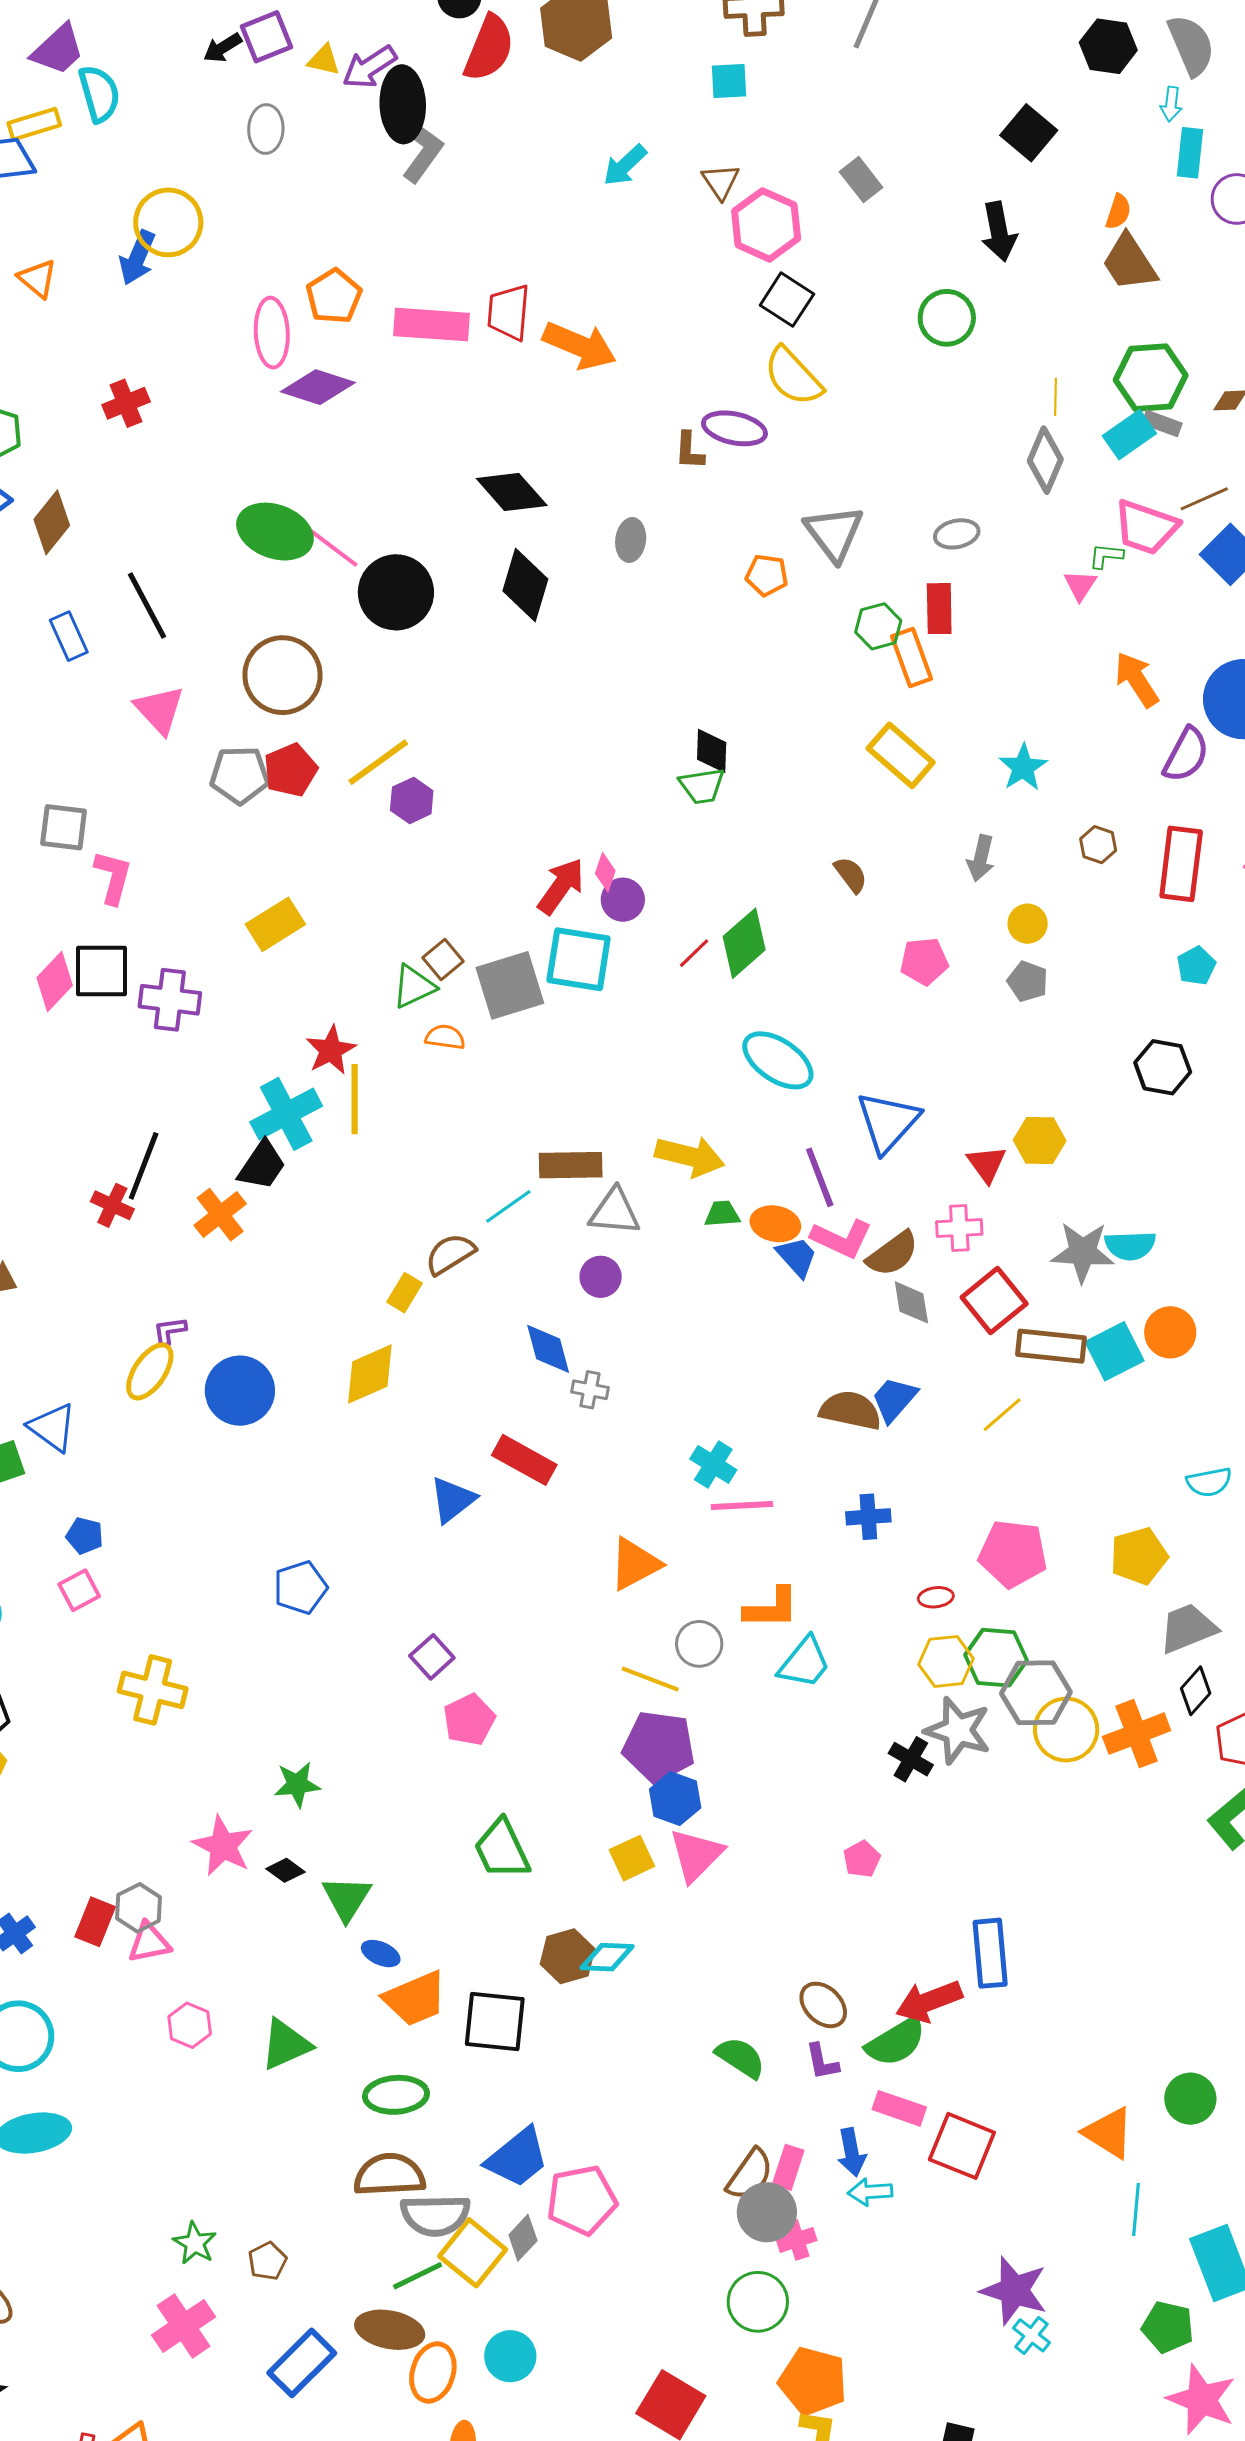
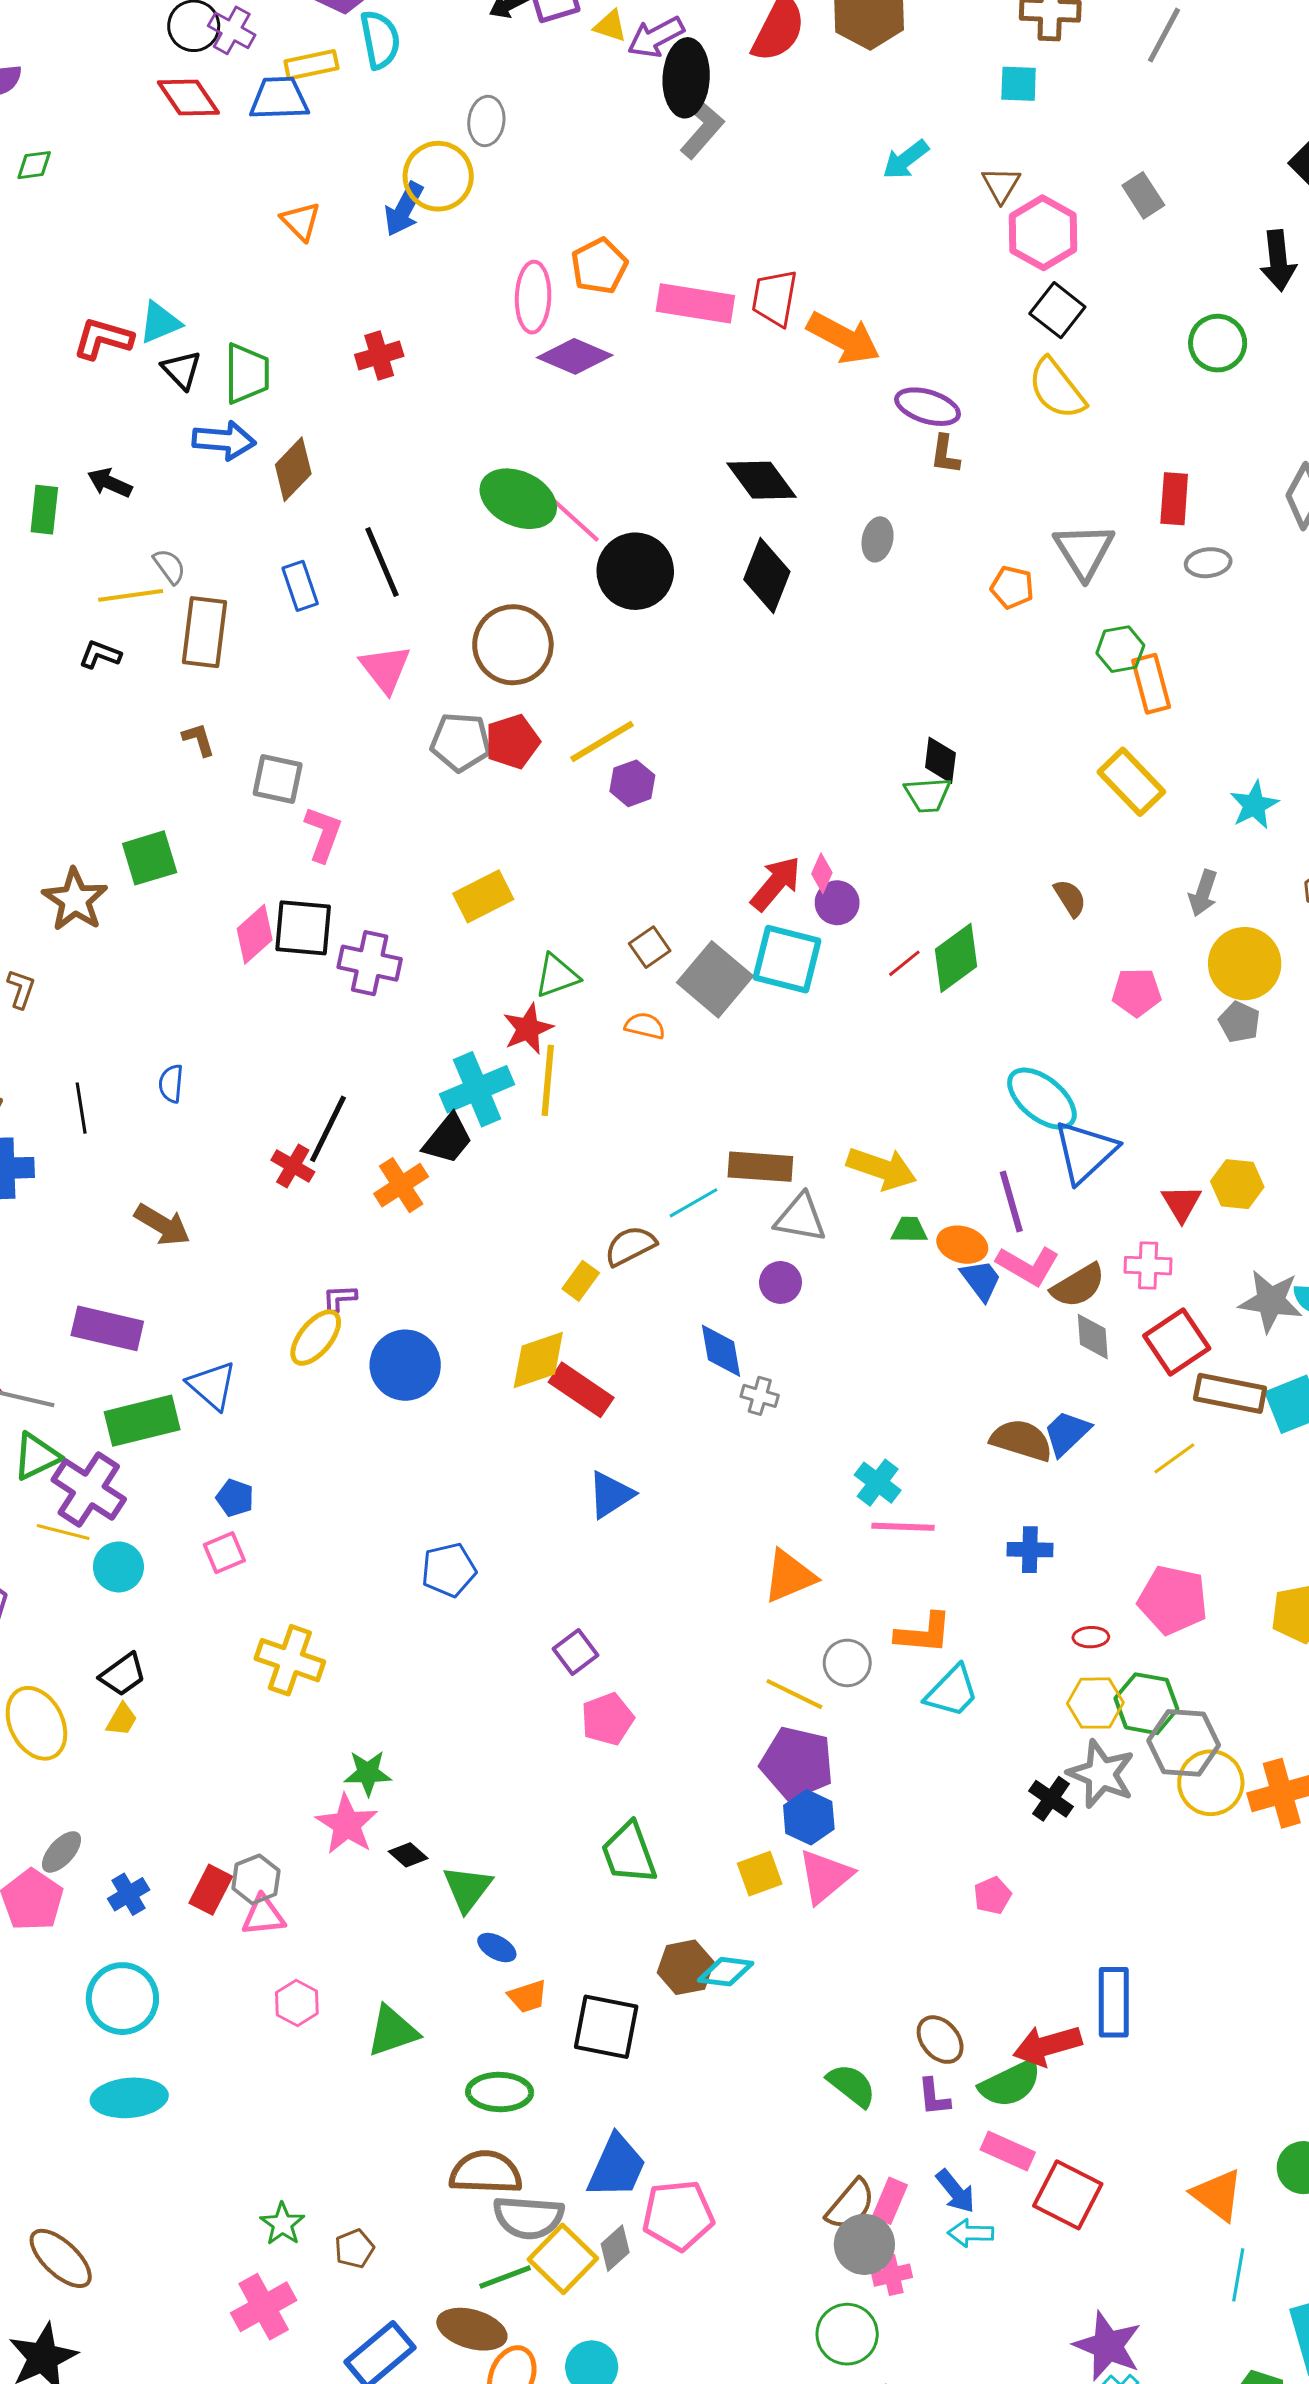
gray ellipse: (266, 129) -> (486, 121), moved
purple ellipse: (734, 428) -> (928, 407), moved
red rectangle: (939, 609) -> (1174, 499), moved
yellow circle: (1028, 924) -> (1245, 964), size x1.8
gray square: (510, 985) -> (715, 979), turned -38
green triangle: (414, 986) -> (557, 976), moved
cyan ellipse: (778, 1060) -> (1042, 1099), moved
red rectangle: (524, 1460) -> (581, 1390), moved
green star: (297, 1784) -> (368, 1773), moved
orange trapezoid: (415, 1999) -> (528, 1996), size x0.6
blue arrow: (852, 2152) -> (956, 2191), turned -33
blue trapezoid: (517, 2158) -> (617, 2167), turned -32

